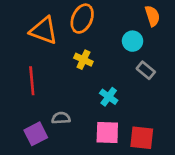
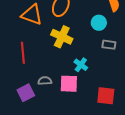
yellow cross: (83, 60) -> (62, 37), size x1.5
gray rectangle: (146, 70) -> (109, 45), turned -32
pink square: (107, 133) -> (69, 84), moved

